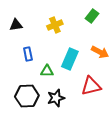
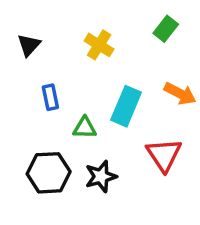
black triangle: (16, 25) -> (29, 45), turned -40
yellow cross: (55, 25) -> (99, 45), turned -35
red triangle: (91, 86) -> (164, 155), turned -50

